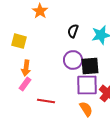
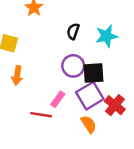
pink rectangle: (25, 84) -> (58, 99), moved
purple square: (87, 85) -> (90, 96), turned -30

